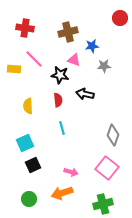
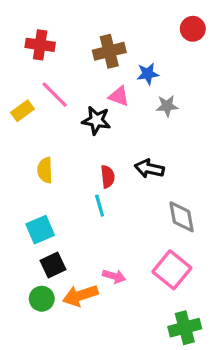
yellow rectangle: (14, 69) -> (22, 111), turned -40
black arrow: (85, 94) -> (149, 169), moved
red semicircle: (58, 100) -> (108, 177), moved
gray diamond: (113, 135) -> (182, 217), turned -30
orange arrow: (62, 193) -> (80, 296), moved
green circle: (29, 199) -> (42, 299), moved
green cross: (103, 204) -> (185, 328), moved

